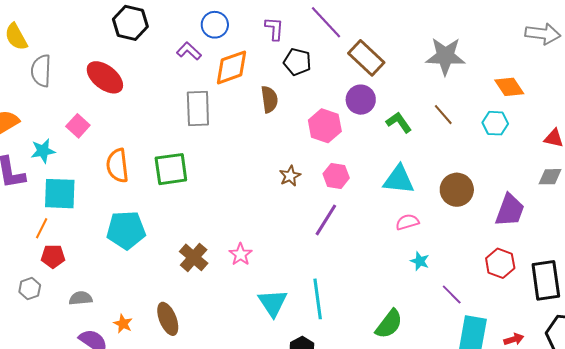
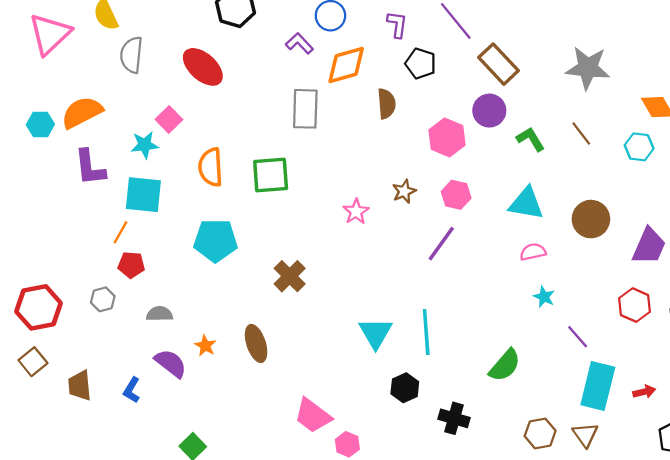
cyan star: (43, 151) -> (145, 145), moved
pink star: (241, 254) -> (356, 212), moved

